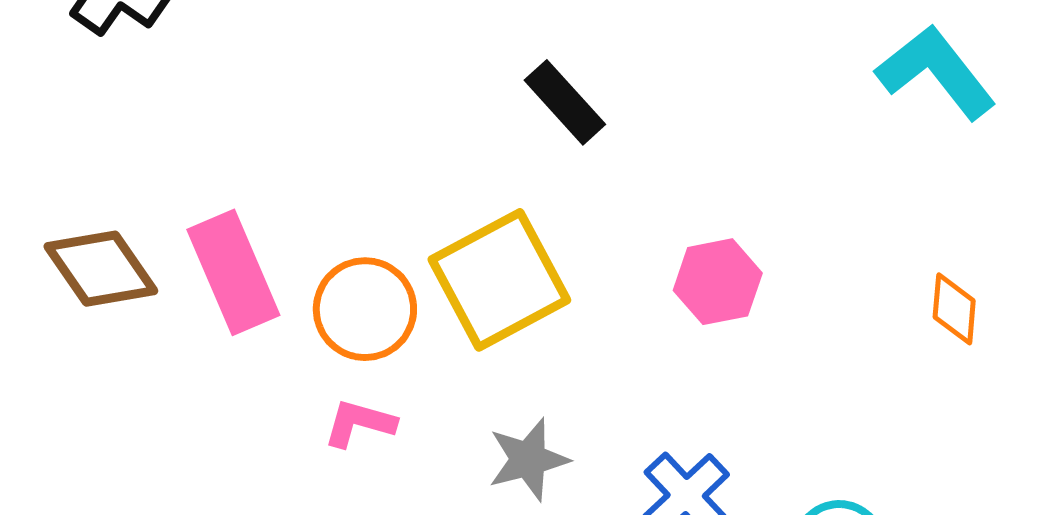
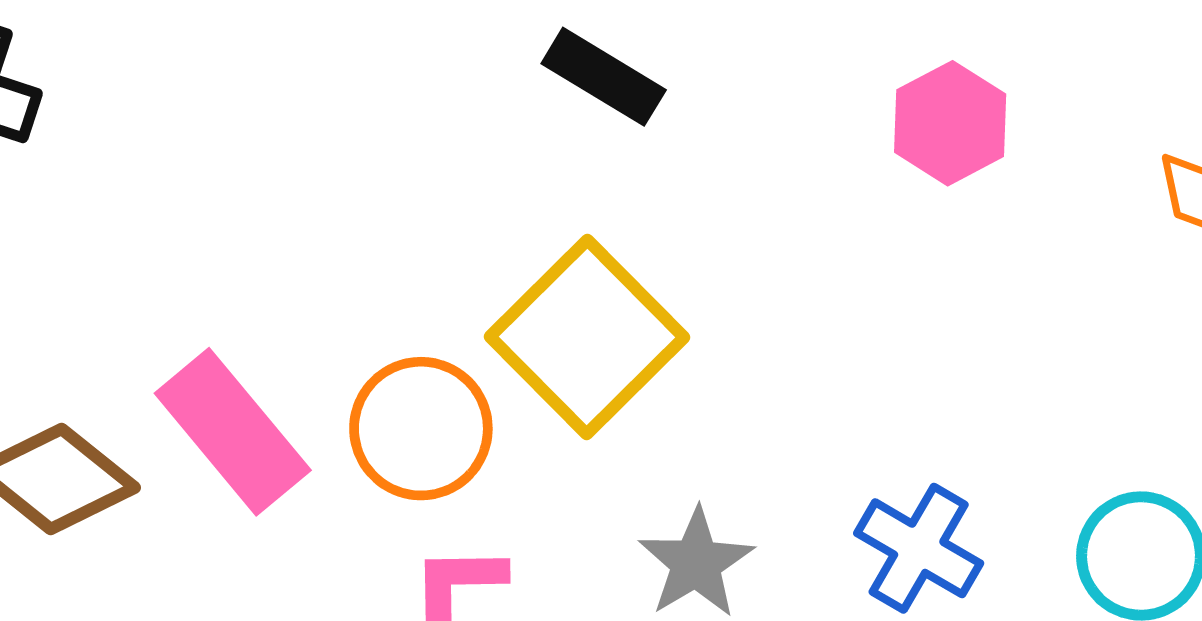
pink hexagon: (718, 282) -> (950, 123), moved

